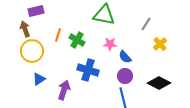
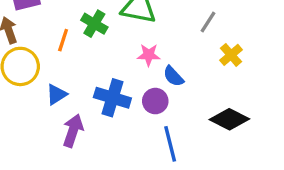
green cross: (77, 40) -> (94, 24), moved
purple circle: (125, 76) -> (155, 101), moved
blue triangle: (39, 79) -> (56, 94), moved

